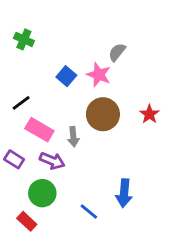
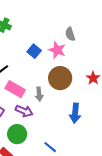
gray semicircle: (117, 52) -> (70, 34), turned -56
blue arrow: (124, 193) -> (75, 113), moved

